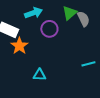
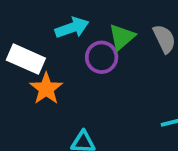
green triangle: (69, 13) -> (122, 37), moved

